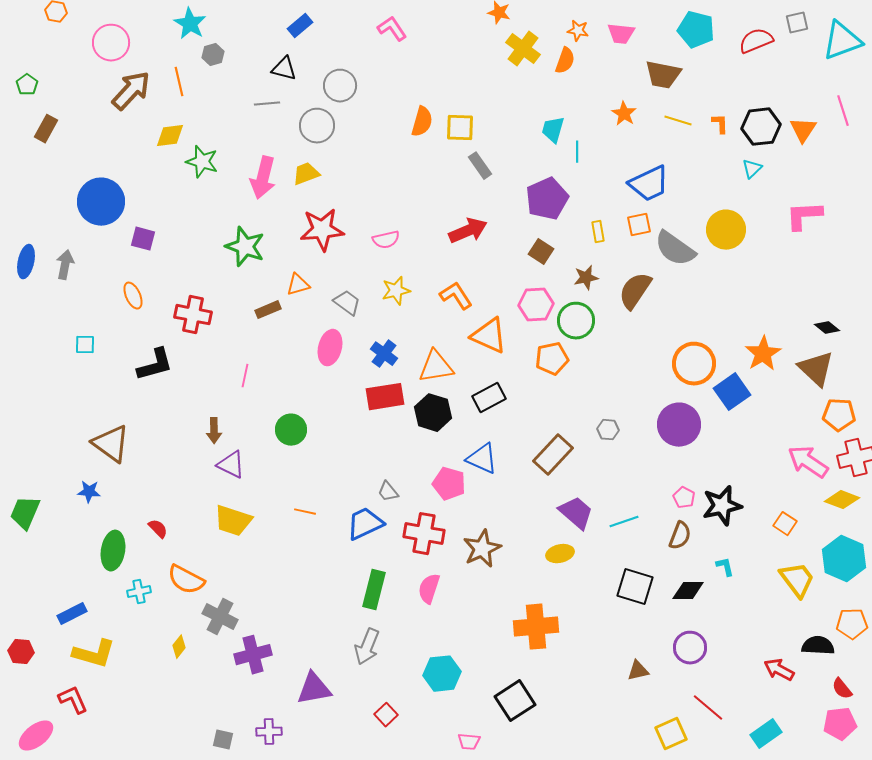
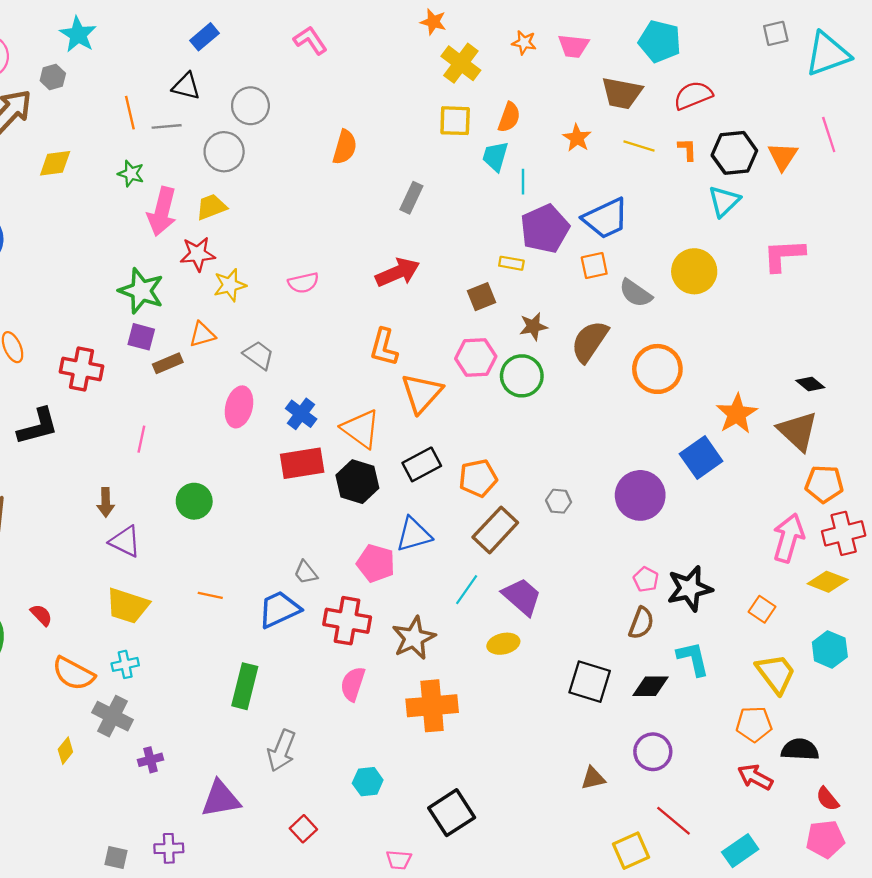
red semicircle: (756, 41) -> (693, 95), moved
gray hexagon: (213, 55) -> (53, 77), moved
orange semicircle: (565, 61) -> (509, 117), moved
orange line: (179, 82) -> (130, 113), moved
yellow square: (460, 128) -> (455, 121), moved
green star: (202, 162) -> (131, 174), moved, size x0.7
gray rectangle: (480, 166) -> (411, 198), turned 60
cyan triangle: (752, 169) -> (724, 201), size x1.4
purple pentagon: (547, 199) -> (545, 229), moved
red star: (322, 230) -> (198, 254), moved, size x0.7
yellow rectangle: (598, 232) -> (511, 263), moved, turned -70
purple square: (143, 239) -> (141, 337), moved
gray semicircle: (675, 249) -> (636, 293), size x0.7
brown square: (541, 252) -> (482, 297), turned 35
yellow star: (396, 291) -> (230, 285), moved
orange L-shape: (456, 296) -> (384, 347), turned -132
orange triangle: (489, 336) -> (422, 393), turned 48
orange pentagon: (552, 359) -> (478, 478), moved
orange circle: (694, 364) -> (657, 369), moved
orange triangle: (436, 367) -> (361, 429), turned 45
blue triangle: (482, 459) -> (414, 535), turned -40
pink arrow: (808, 462) -> (788, 538), turned 72
cyan line: (624, 522) -> (467, 590), moved, turned -36
cyan hexagon: (844, 559) -> (830, 649), size x0.7
cyan L-shape: (725, 567) -> (693, 659), size x1.6
green rectangle: (374, 590) -> (245, 686), moved
cyan cross: (139, 592) -> (125, 664), moved
orange pentagon: (852, 624) -> (754, 724), moved
orange cross: (536, 627) -> (432, 706), moved
purple cross: (253, 655) -> (150, 760), size x0.6
cyan hexagon: (442, 674) -> (368, 782), size x0.7

